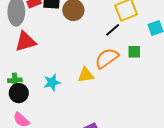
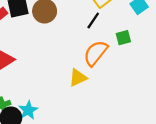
cyan star: (52, 82) -> (28, 110), moved

